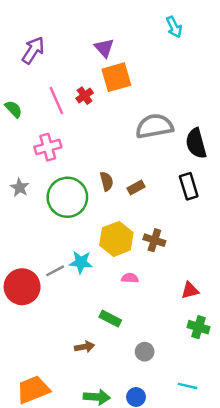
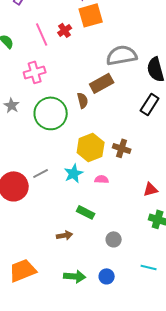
black rectangle: (189, 186) -> (150, 104), turned 50
brown rectangle: (136, 187) -> (102, 83), moved, size x1.6
cyan star: (81, 262) -> (74, 173), moved, turned -30

